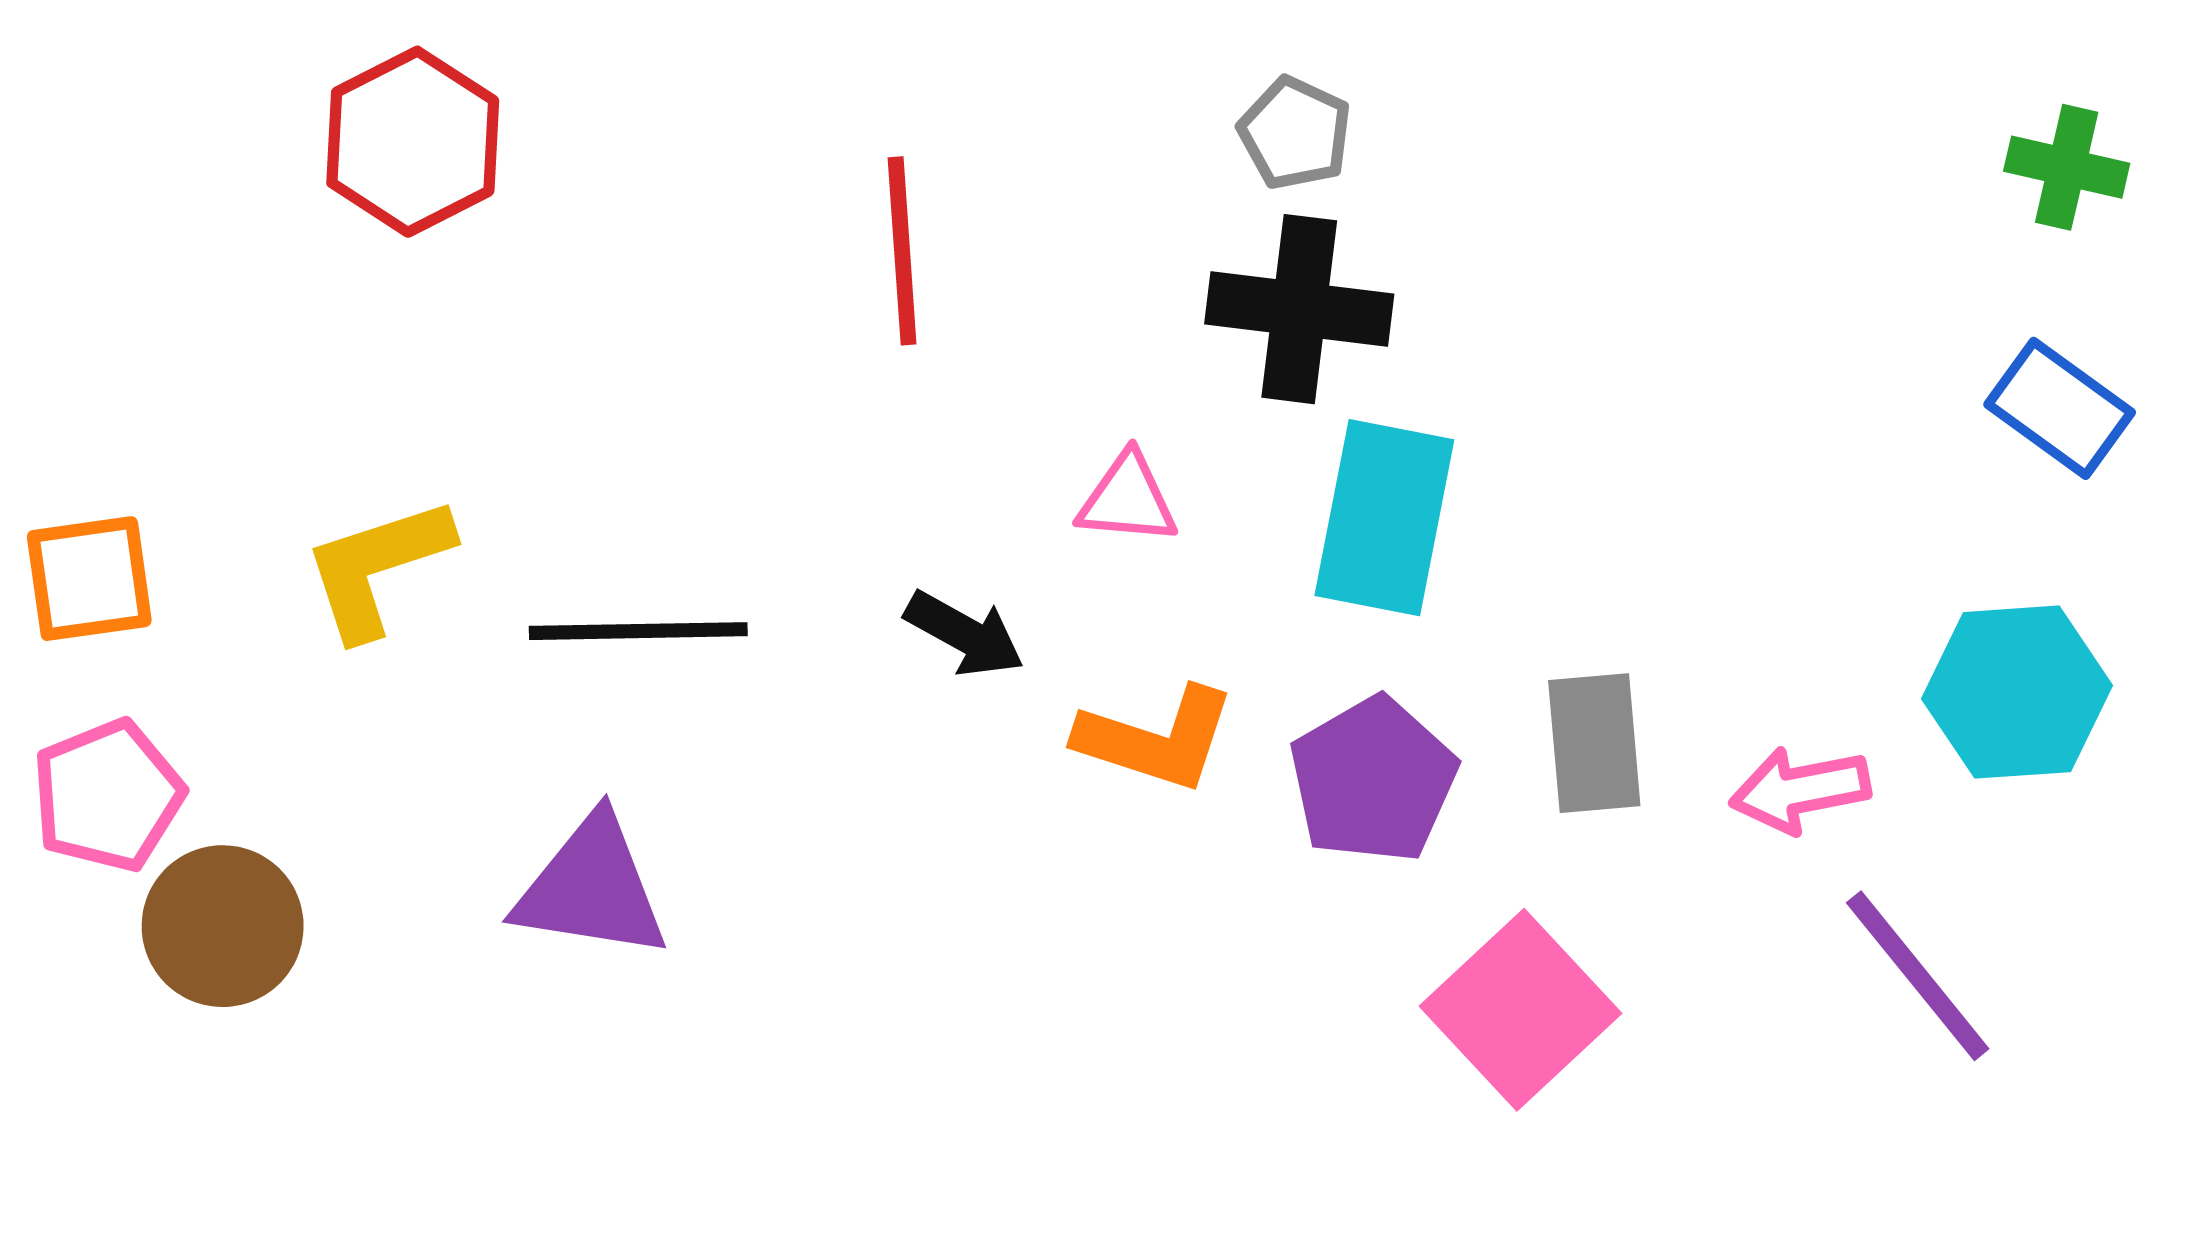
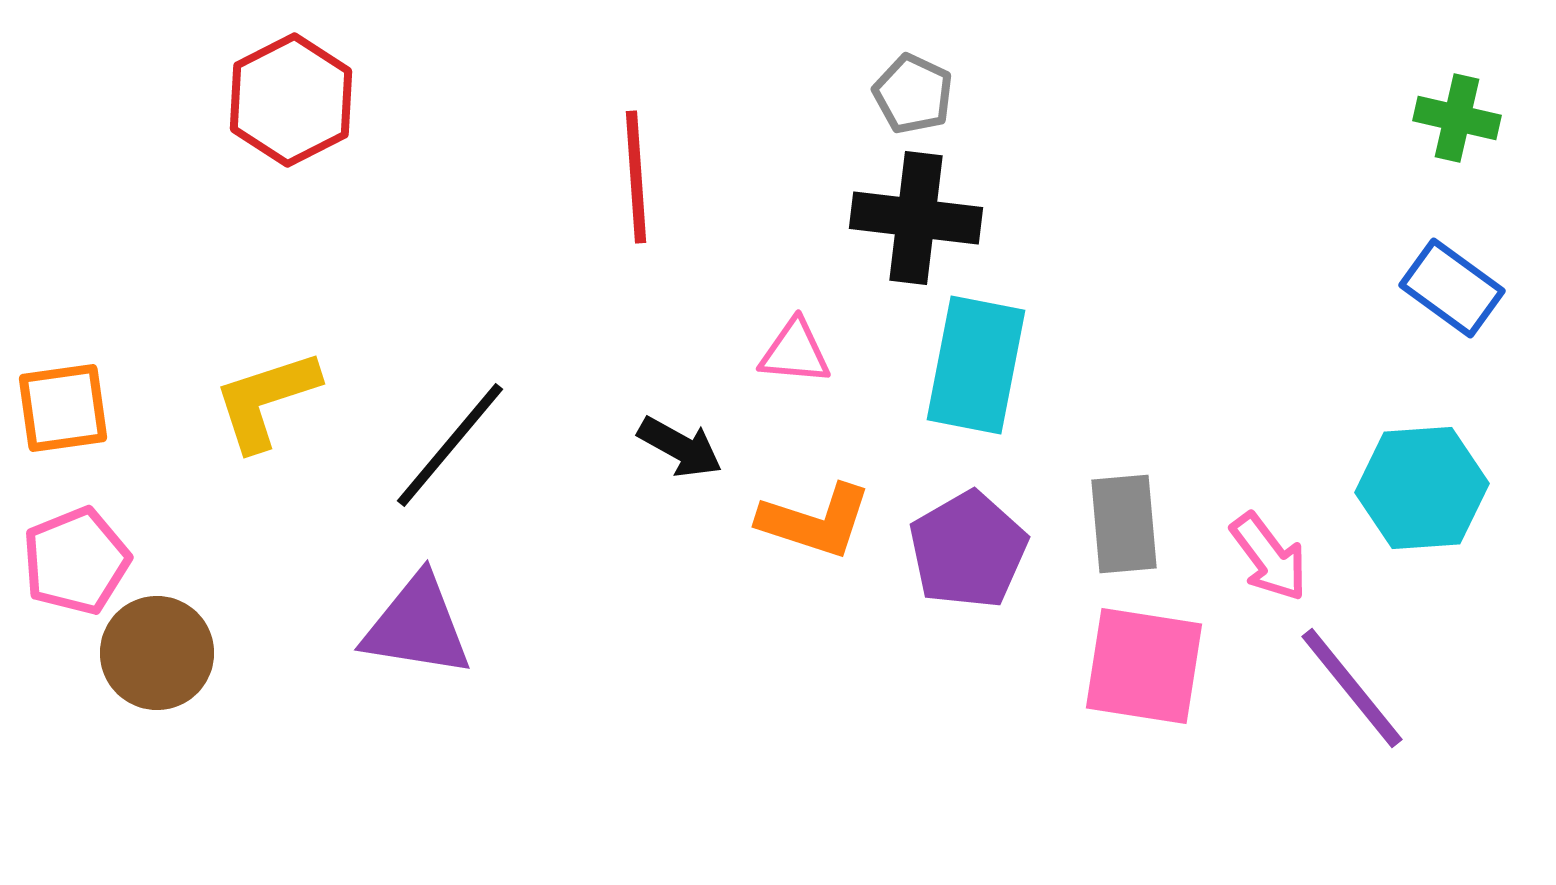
black line: (638, 631) -> (450, 445), turned -49
pink arrow: (1800, 790) -> (1269, 557), turned -116
pink square: (1521, 1010) -> (1144, 666), moved, turned -38

